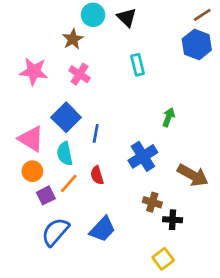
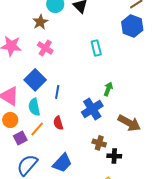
cyan rectangle: (138, 65) -> (96, 48), moved
green arrow: (169, 117) -> (108, 89), moved

